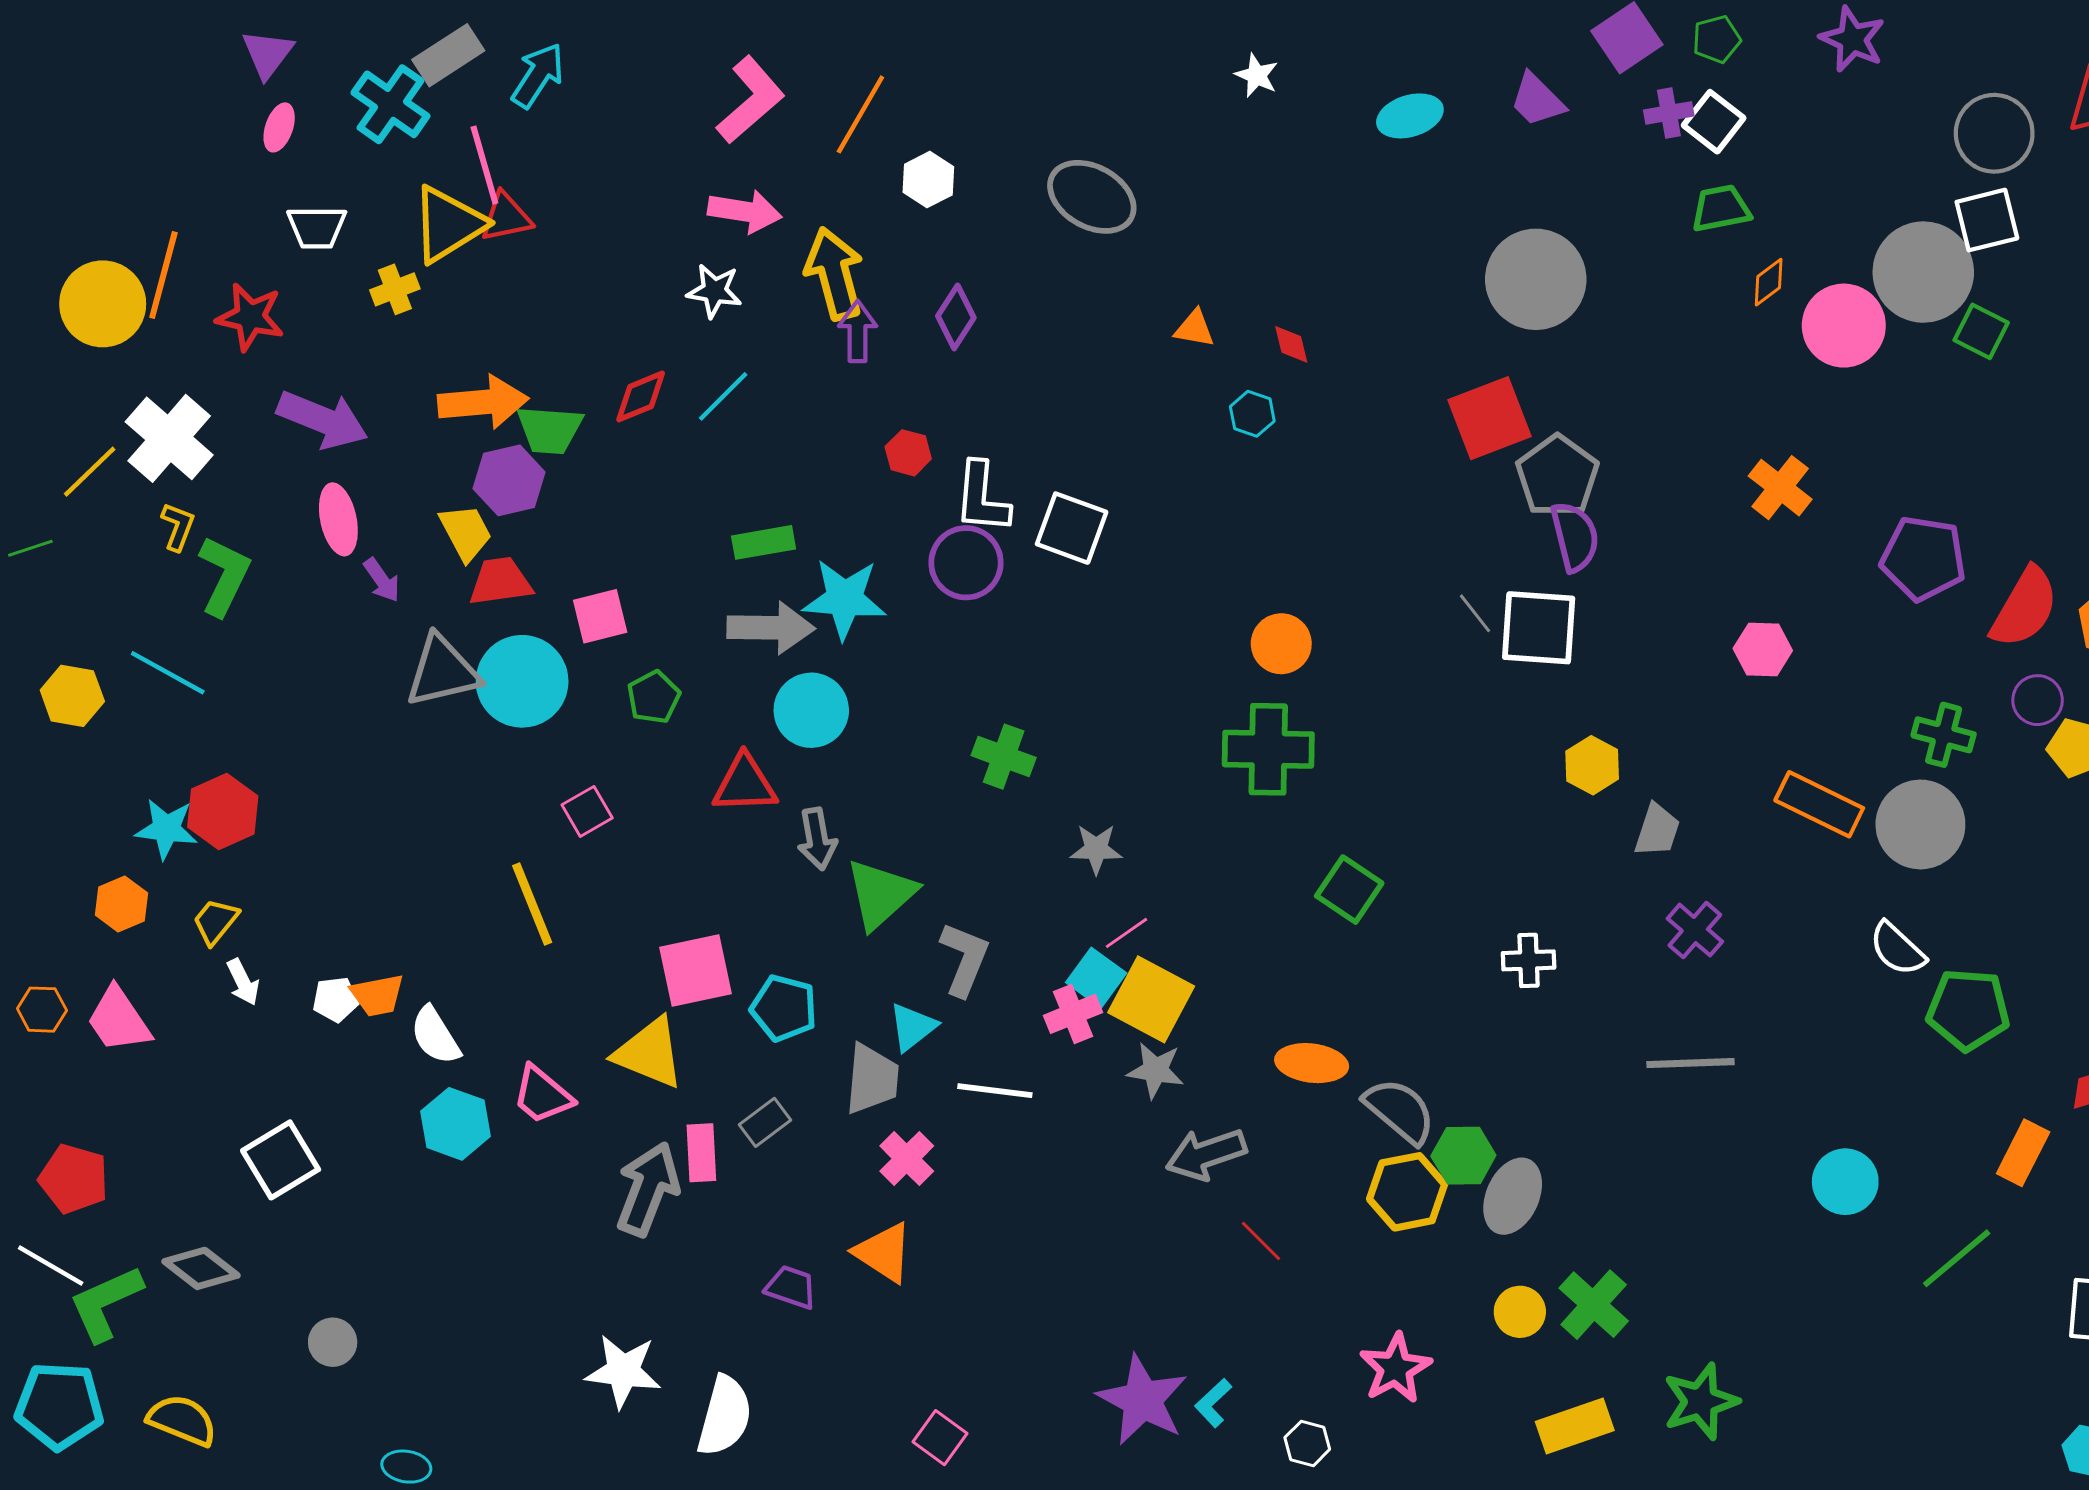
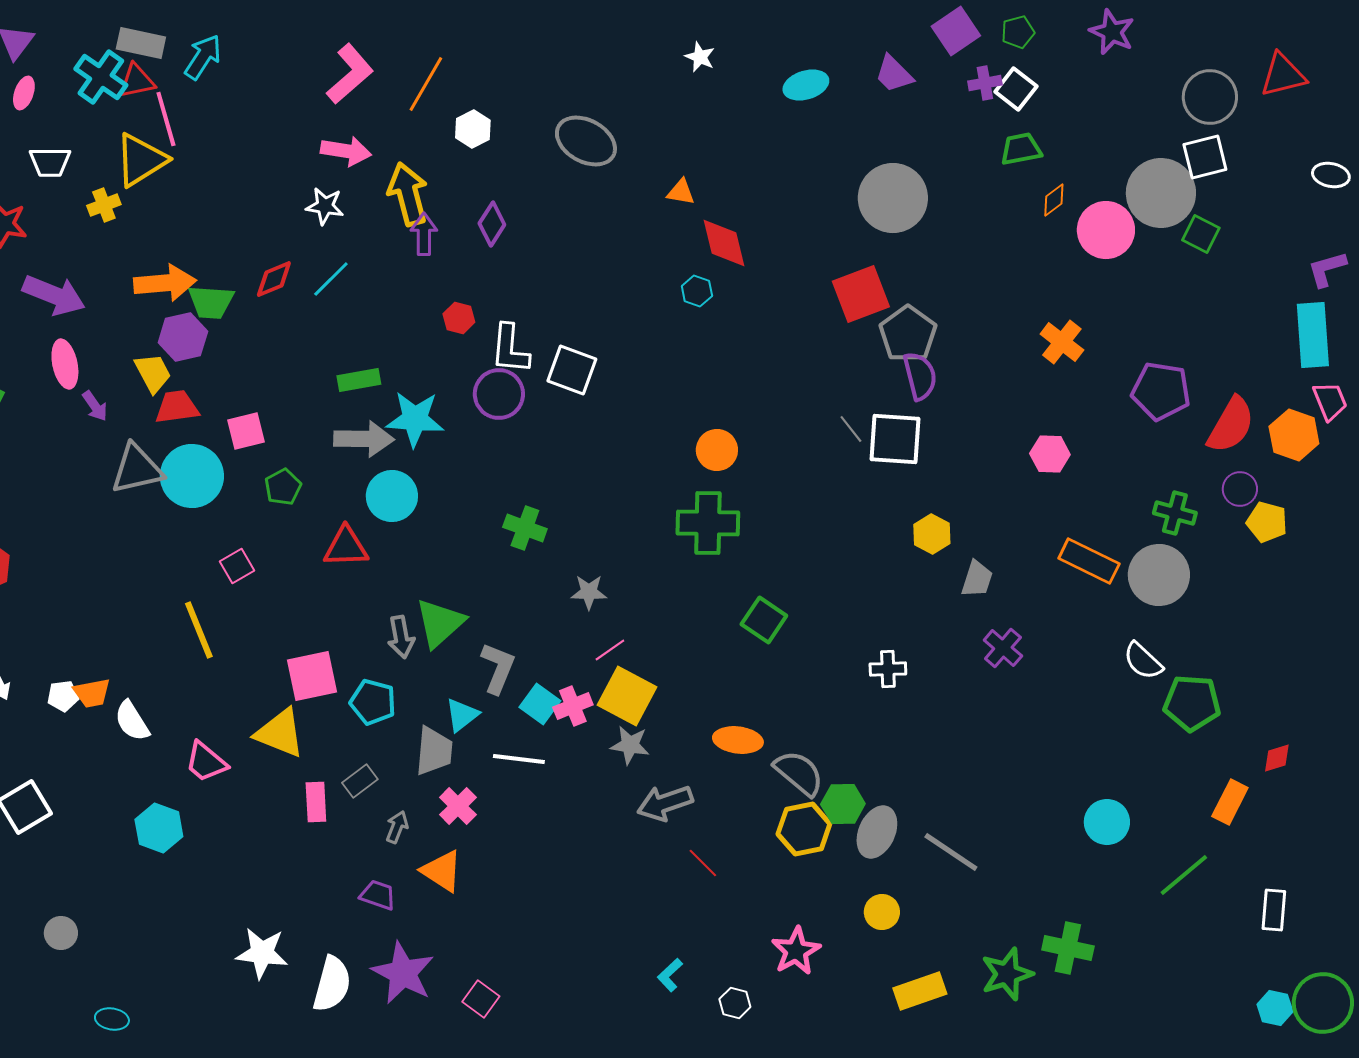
gray rectangle: (448, 55) -> (141, 43), turned 45
red triangle: (506, 217) -> (137, 81), moved
orange triangle: (1194, 328) -> (681, 192), moved
red diamond: (1291, 344) -> (724, 243), size x1.8
gray arrow: (817, 839) -> (401, 637), moved
cyan square: (1096, 978) -> (540, 704), moved
gray line: (1690, 1063) -> (951, 852), moved, turned 36
cyan hexagon: (456, 1124) -> (159, 828), moved
gray arrow: (648, 1189) -> (397, 827), moved, size x0.5
green cross: (1594, 1305) -> (1068, 948), moved, turned -30
purple star: (1142, 1400) -> (403, 973), moved

